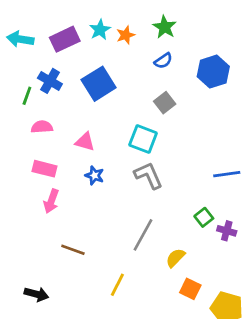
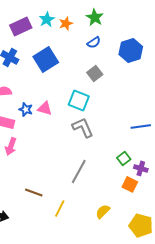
pink triangle: (85, 142) -> (45, 108), moved
blue star: (94, 175) -> (26, 109), moved
brown line: (73, 250) -> (34, 192), moved
yellow semicircle: (175, 258) -> (103, 211), moved
orange square: (190, 289) -> (130, 184), moved

